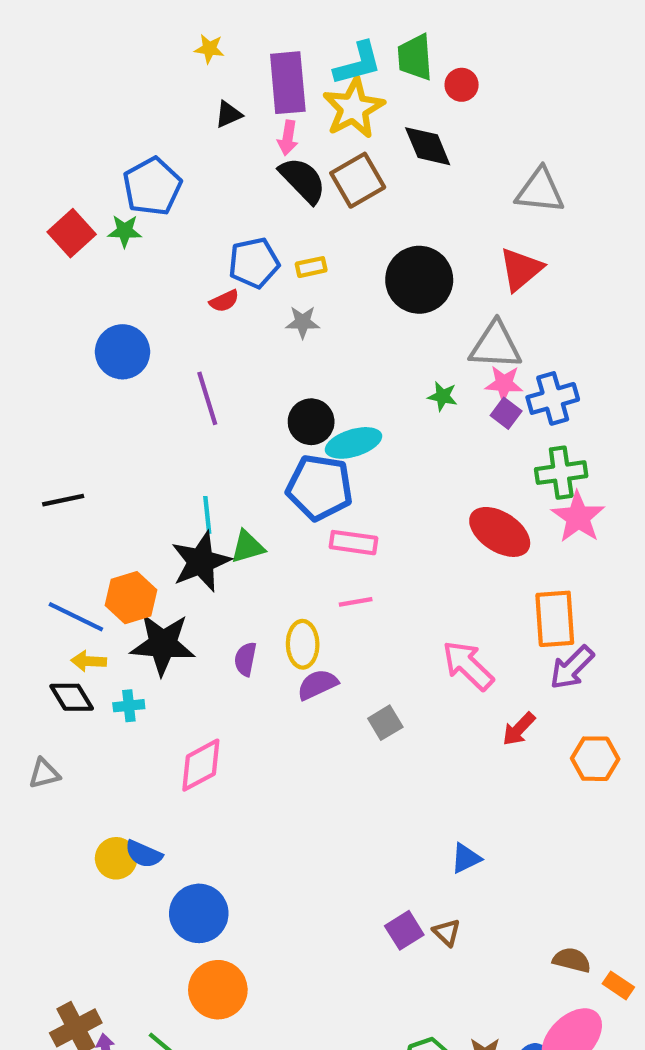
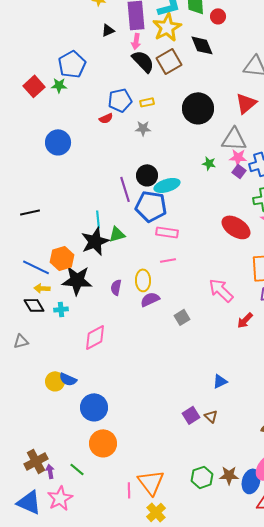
purple line: (207, 398) -> (125, 189), moved

